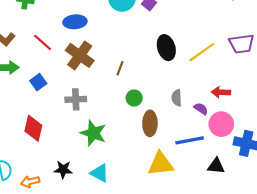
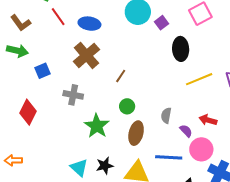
red line: (43, 42) -> (58, 17), moved
black ellipse: (166, 48) -> (181, 49), moved
green star: (93, 133) -> (97, 126), moved
black star: (63, 170) -> (105, 166), moved, turned -30

